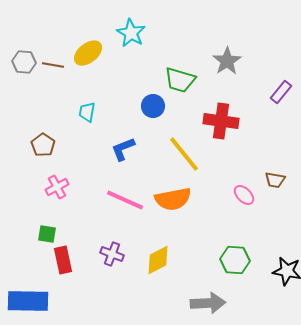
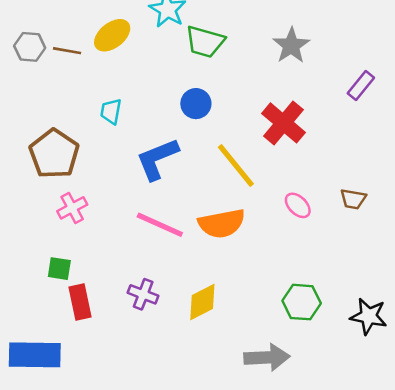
green trapezoid: (180, 80) -> (205, 42), moved
red cross: (221, 121) -> (284, 123), turned 32
brown pentagon: (43, 145) -> (54, 154), size x1.6
blue L-shape: (123, 149) -> (157, 159), size x1.4
pink ellipse: (244, 195) -> (298, 205), moved

